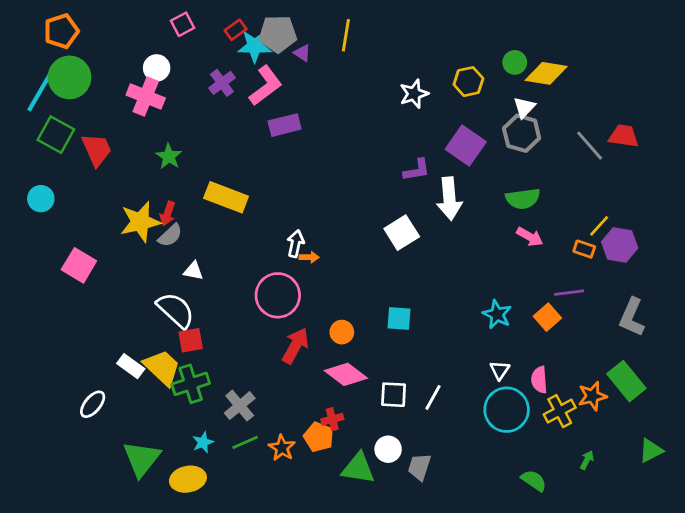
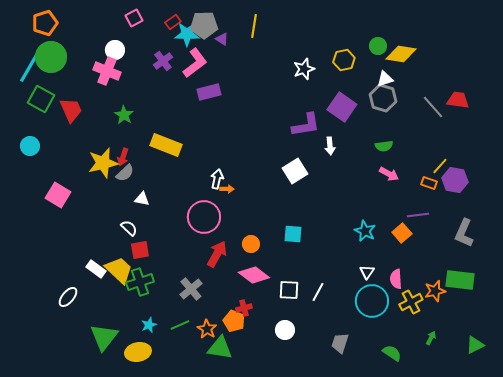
white triangle: (524, 107) -> (385, 79), turned 30
purple L-shape: (417, 170) -> (306, 125), size x1.4
white arrow: (449, 199) -> (330, 146), size x0.6
green semicircle: (523, 199) -> (384, 146), size x0.7
white semicircle: (176, 310) -> (129, 228), size x0.6
green rectangle: (626, 381) -> (460, 280), turned -44
gray cross: (240, 406) -> (191, 289), moved
green triangle: (651, 451) -> (475, 345), moved
gray trapezoid: (419, 467) -> (340, 343), moved
green triangle: (358, 468) -> (220, 348), moved

